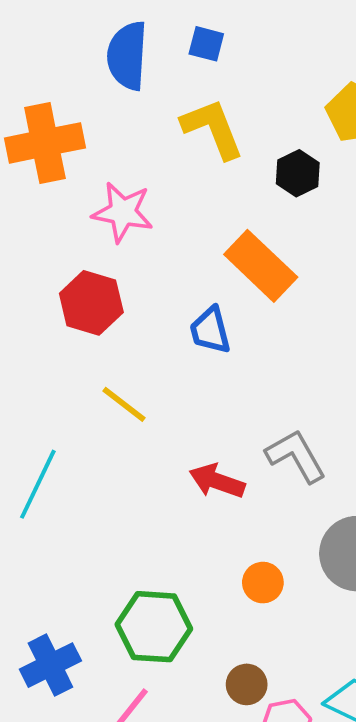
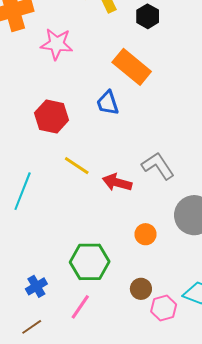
red hexagon: (91, 303) -> (52, 117), moved
yellow line: (124, 404) -> (77, 166), moved
blue cross: (50, 665) -> (36, 286), size x0.7

